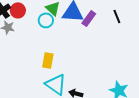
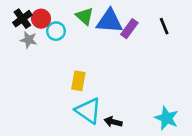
cyan circle: (46, 20) -> (56, 31), moved

